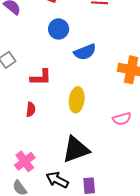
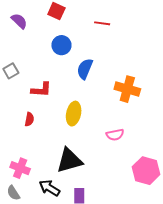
blue semicircle: (85, 52) -> (85, 69), turned 130
pink cross: (25, 161) -> (20, 168), turned -36

